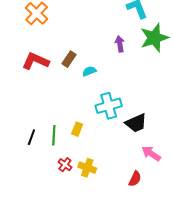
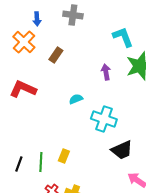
brown rectangle: (69, 59) -> (56, 55), moved
cyan cross: (109, 106) -> (104, 119), moved, turned 35

